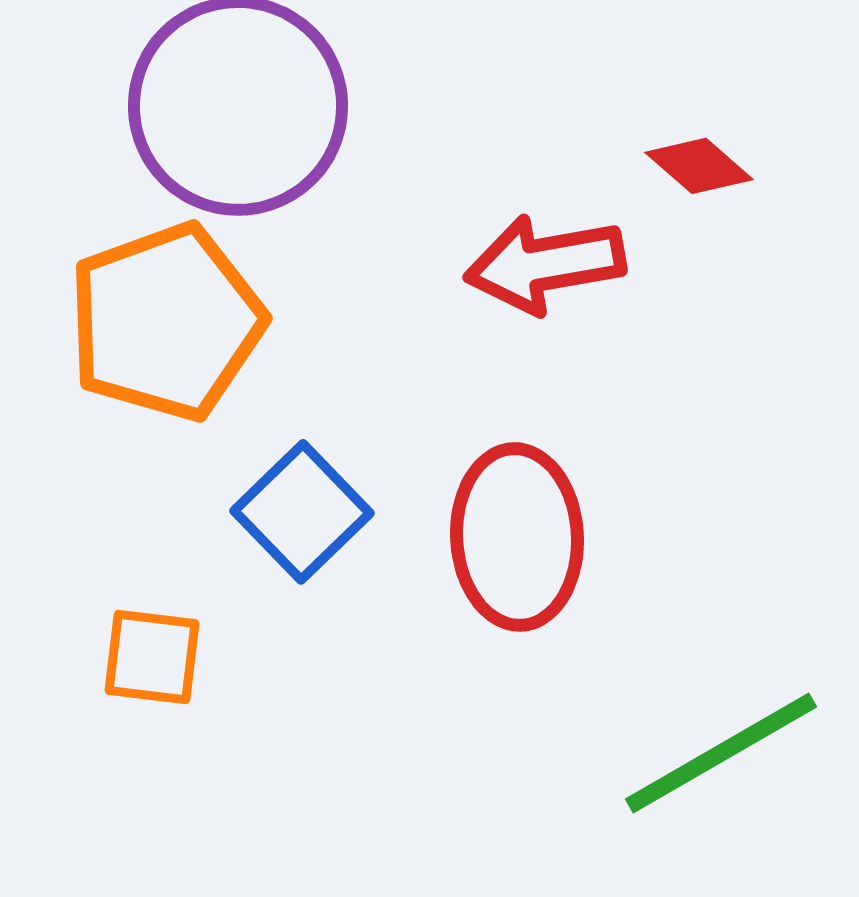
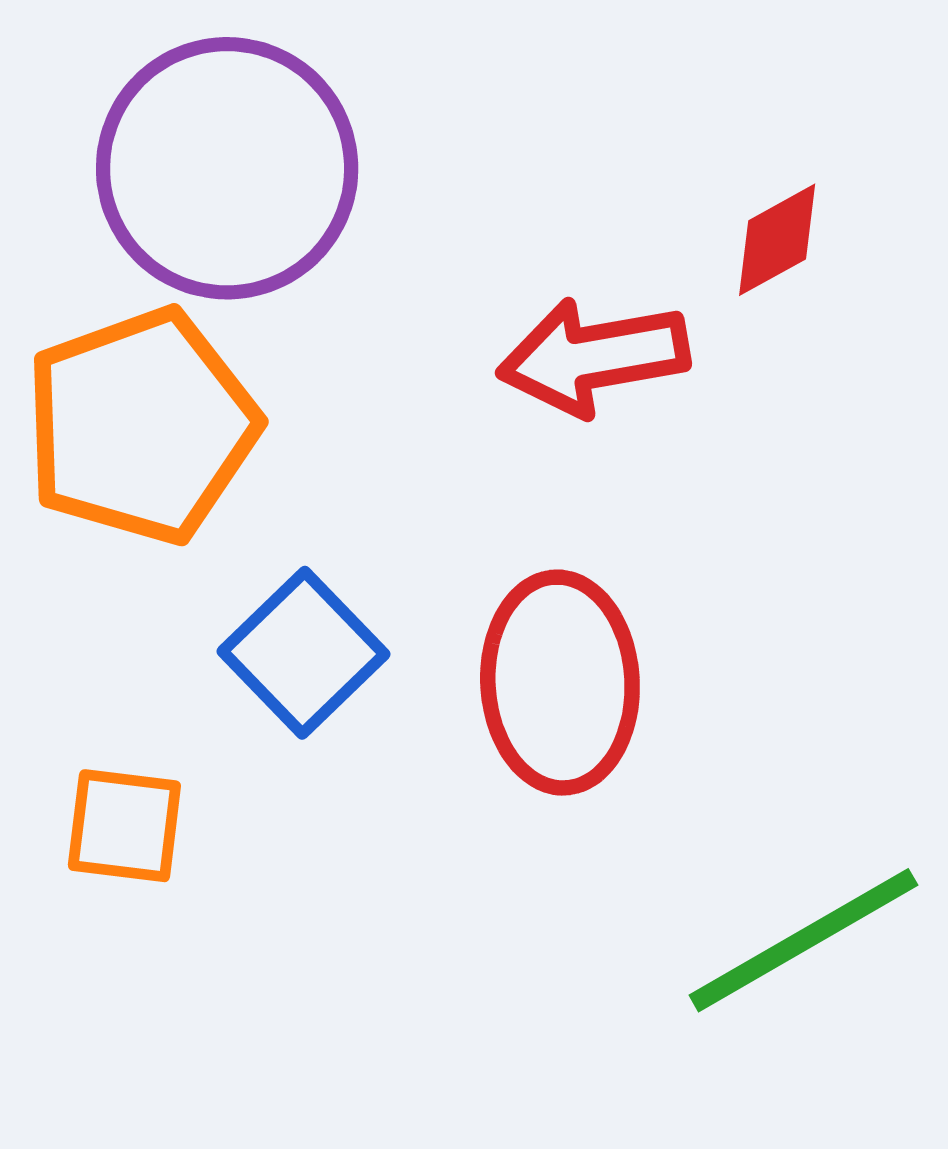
red diamond: (699, 166) -> (777, 240), turned -70

